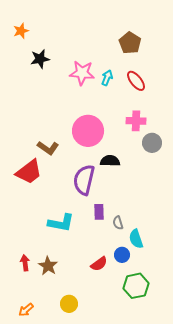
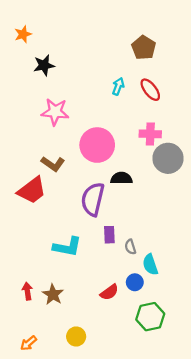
pink star: (82, 73) -> (55, 112), moved
gray circle: (152, 143) -> (168, 158), size x1.4

